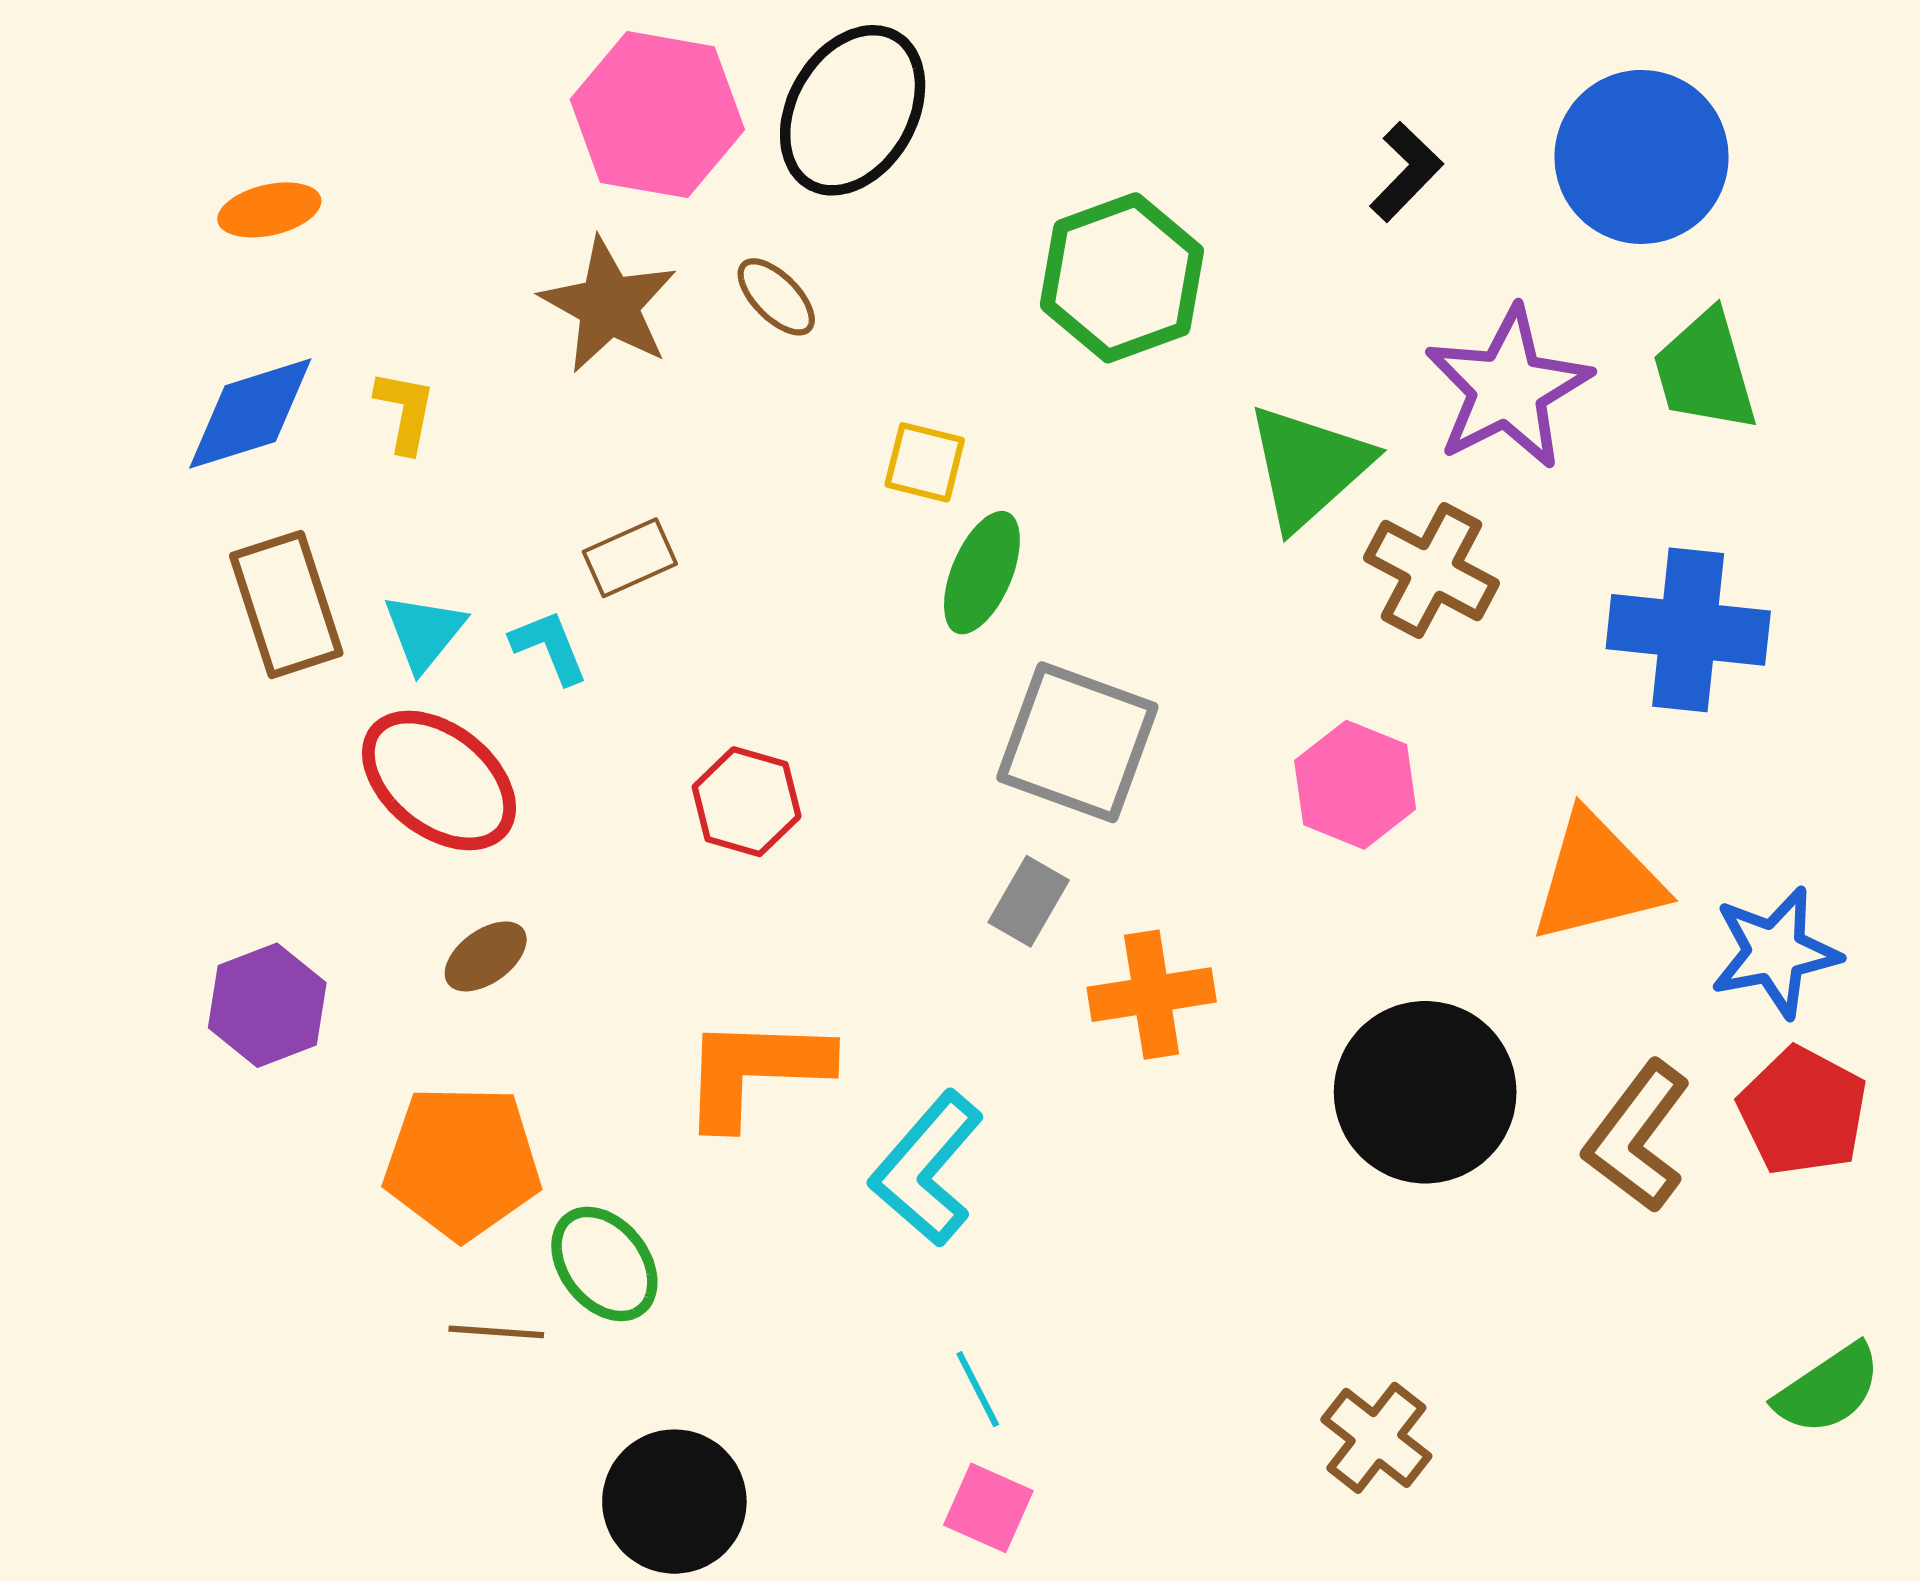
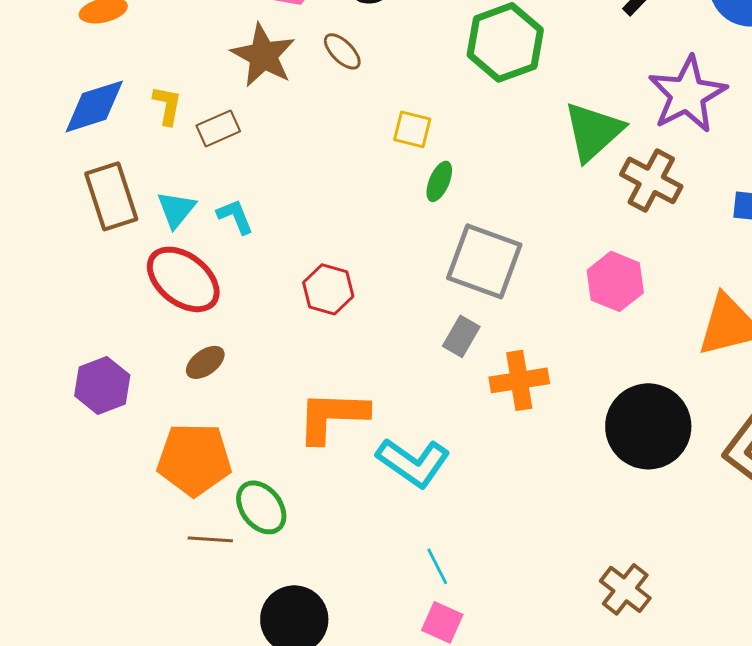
brown rectangle: (630, 558) -> (218, 128), moved
green ellipse: (982, 573) -> (439, 181), size x0.7
cyan L-shape: (927, 1169) -> (413, 462), turned -96

